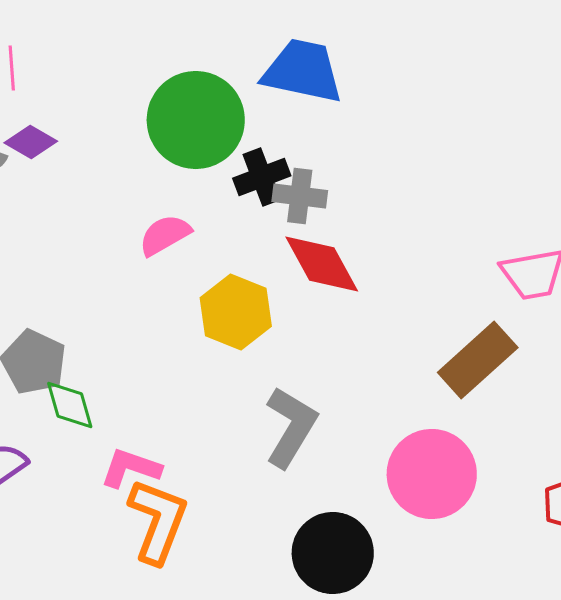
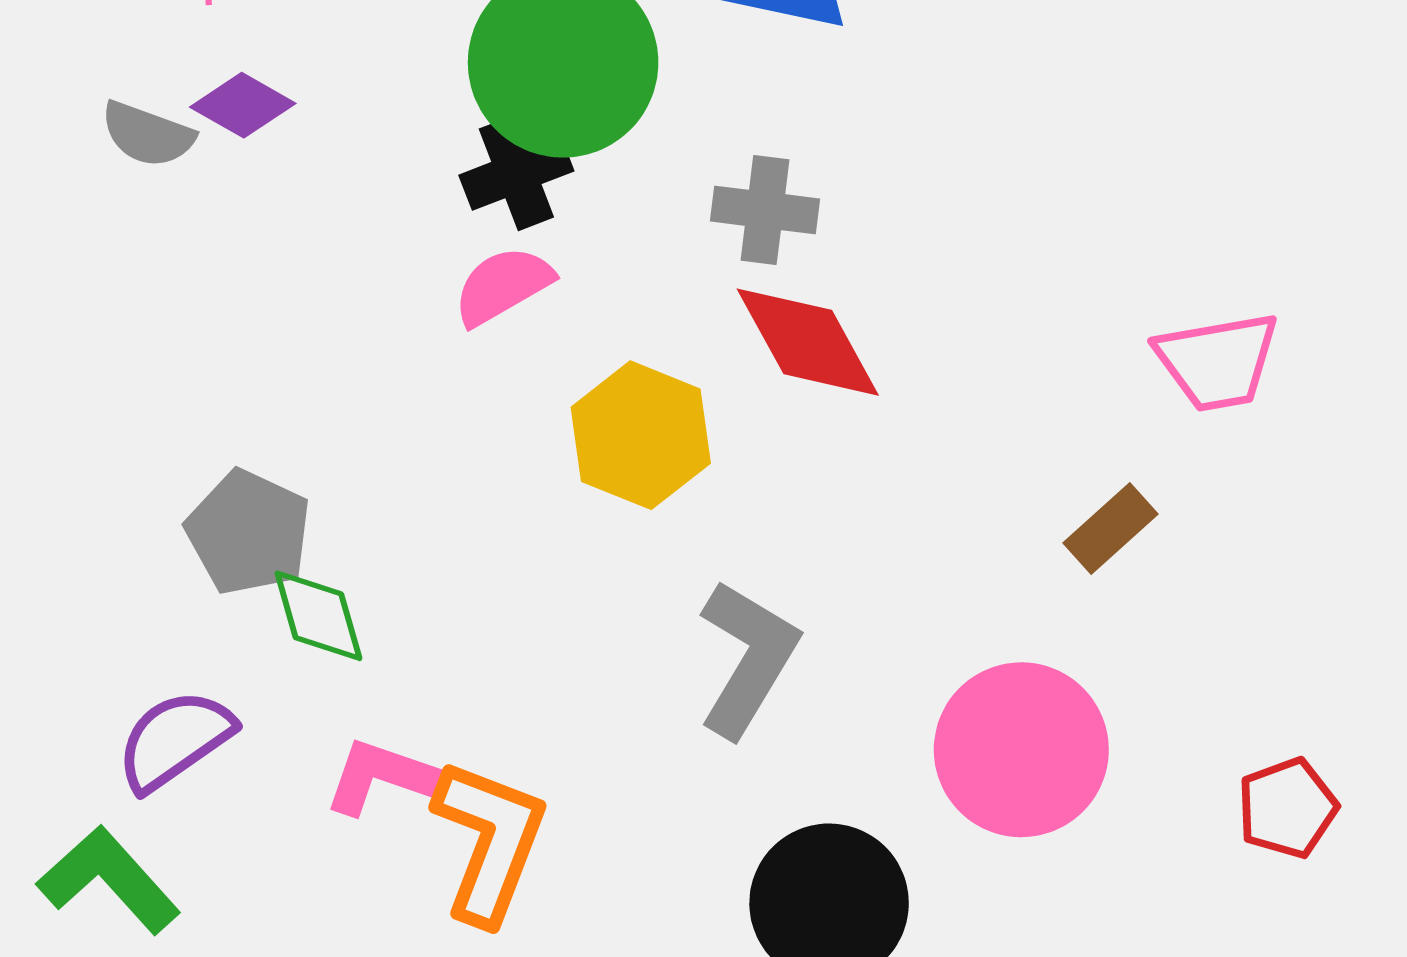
black cross: (262, 177) -> (516, 173), moved
brown rectangle: (478, 360) -> (1111, 528), size x0.6
pink L-shape: (131, 468) -> (382, 777), moved

